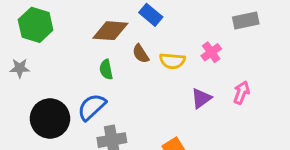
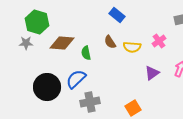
brown diamond: (110, 31) -> (62, 43), moved
gray star: (20, 68) -> (26, 43), moved

